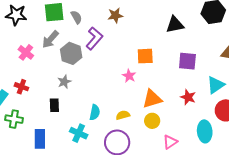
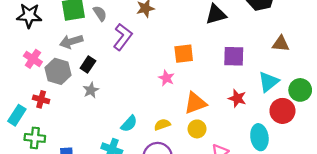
gray arrow: (50, 39) -> (71, 42), turned 36
pink cross: (26, 52) -> (33, 59), moved
gray hexagon: (71, 53) -> (58, 71), moved
black rectangle: (54, 105) -> (88, 64), moved, turned 40
cyan semicircle: (95, 112) -> (129, 124), turned 35

